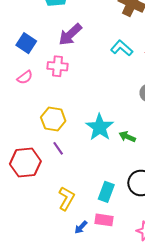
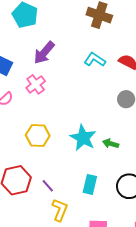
pink cross: (57, 66) -> (36, 84), turned -36
purple line: (58, 148) -> (48, 186), moved
cyan rectangle: (106, 192) -> (90, 184), moved

